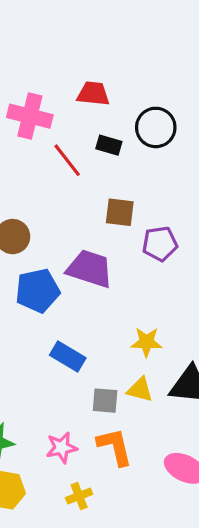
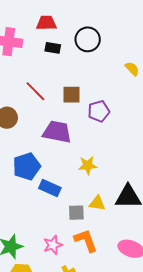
black rectangle: (109, 145) -> (53, 48), moved
red line: (67, 160) -> (35, 91), moved
blue pentagon: (38, 291) -> (27, 166), moved
yellow star: (146, 342) -> (88, 165), moved

